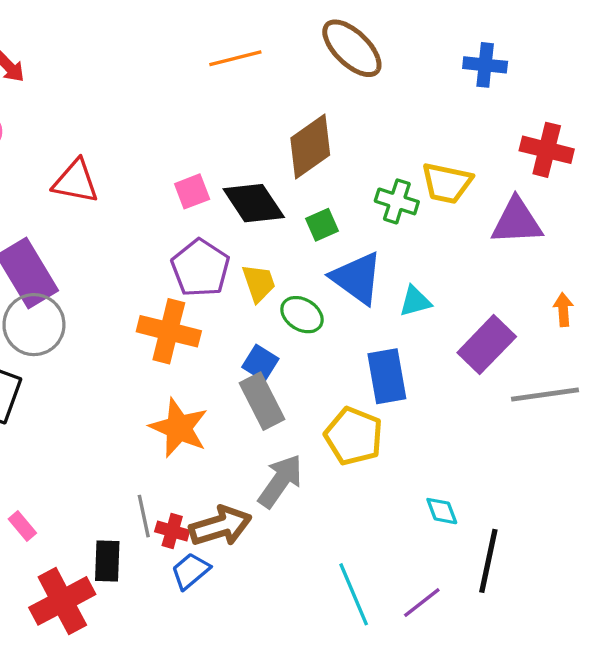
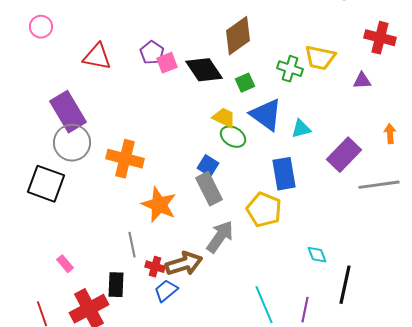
purple triangle: (517, 221) -> (362, 81), size x0.6
purple pentagon: (200, 268) -> (152, 53), moved, size x0.7
yellow trapezoid: (259, 283) -> (224, 118), moved, turned -45
orange cross: (169, 331) -> (125, 159), moved
gray line: (144, 516) -> (132, 245), moved
purple line: (422, 603) -> (305, 310), turned -40

